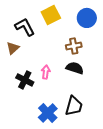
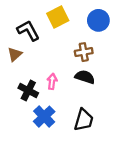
blue cross: (48, 113) -> (44, 117), moved

